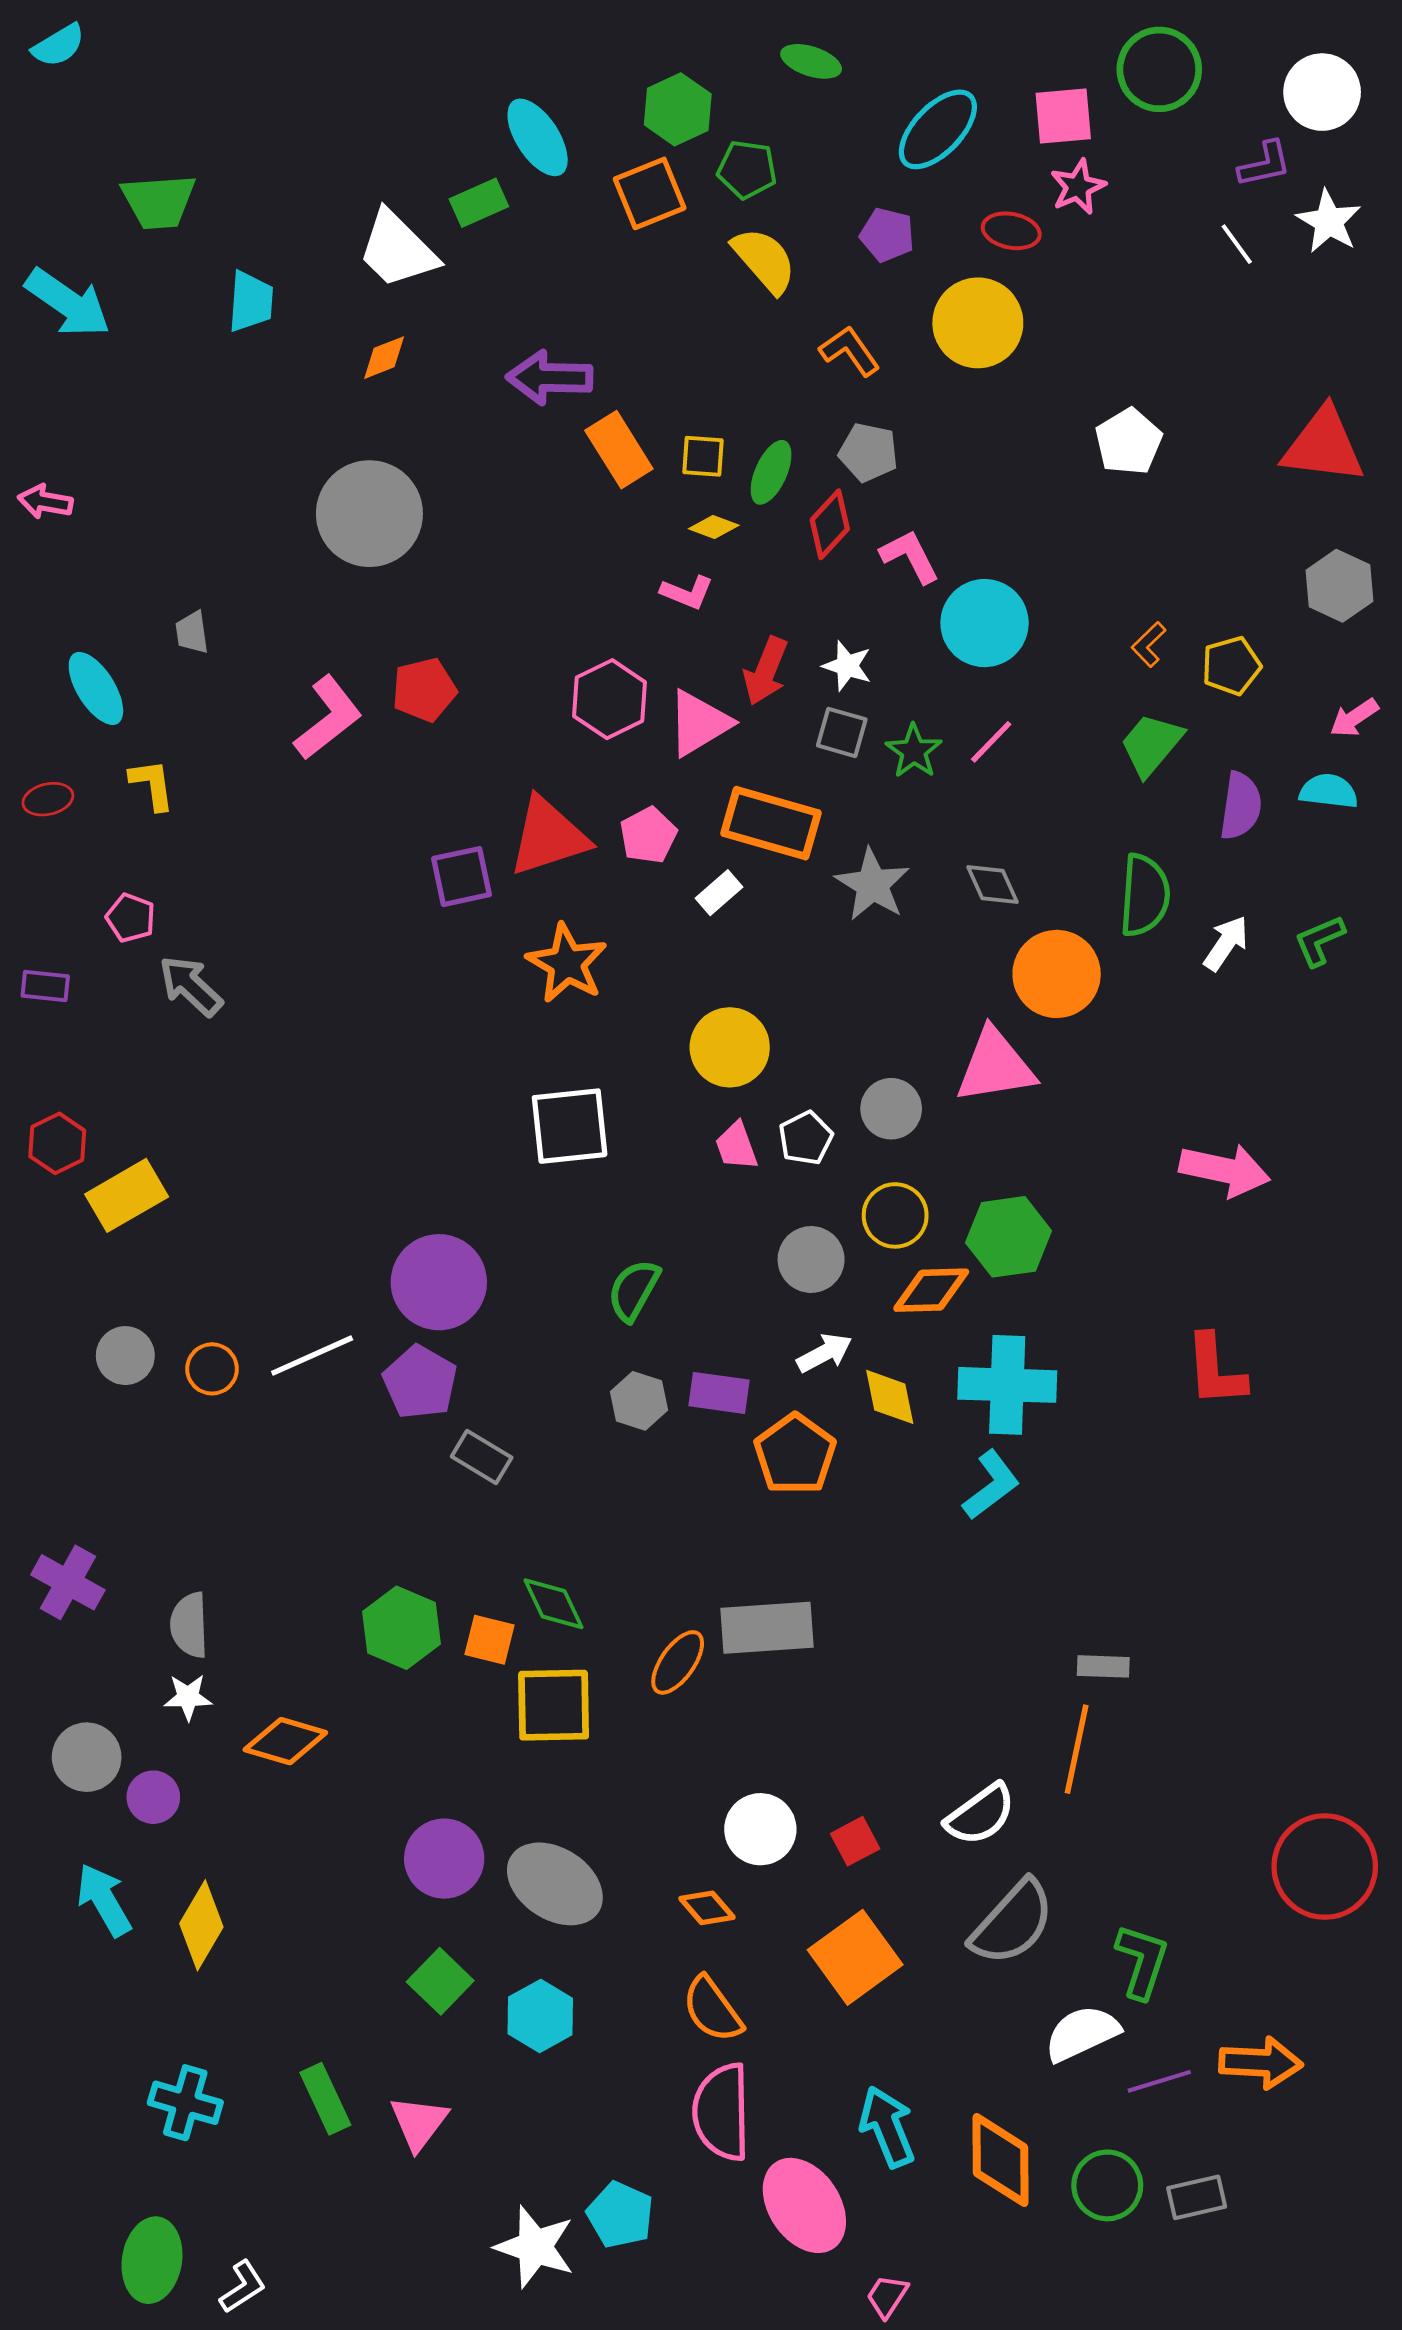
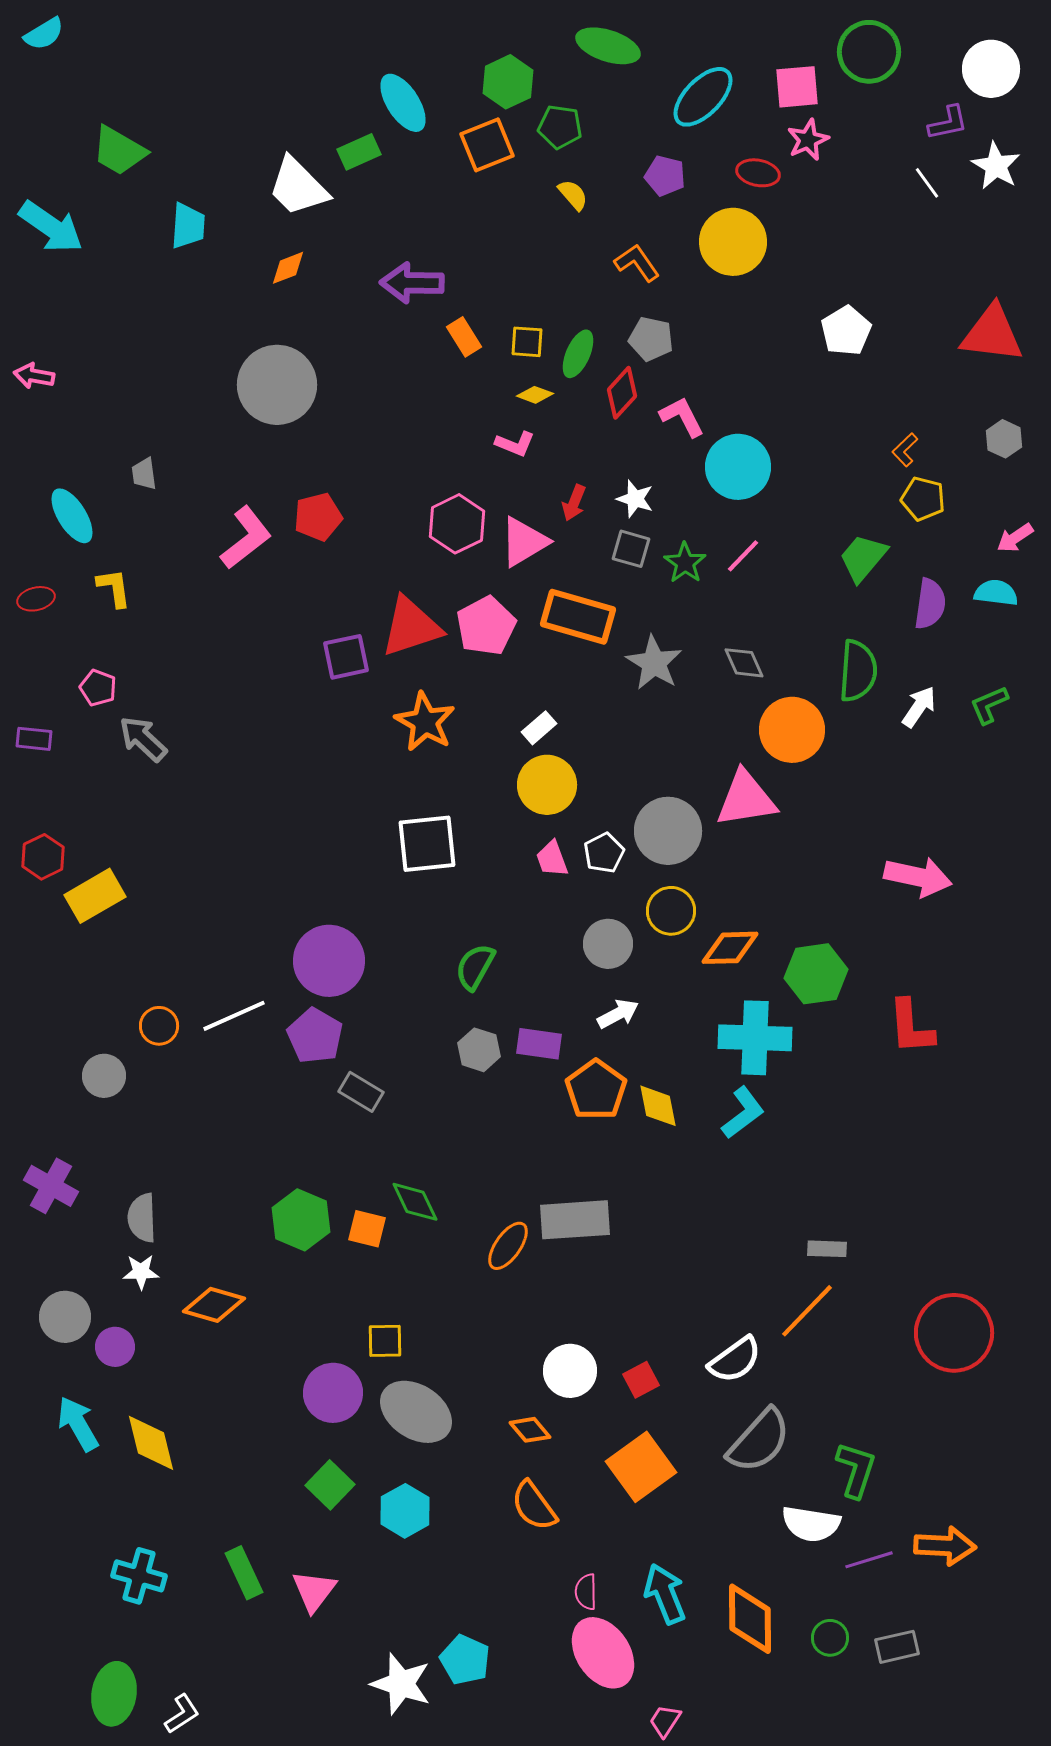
green ellipse: (811, 61) -> (608, 46), size x1.4
green trapezoid: (159, 201) -> (119, 151), turned 34
yellow semicircle: (764, 260) -> (573, 195), size x0.6
orange rectangle: (619, 450) -> (464, 337), size x0.7
gray hexagon: (1339, 586) -> (1004, 439), size x0.7
orange L-shape: (1149, 644) -> (905, 450), moved
yellow pentagon: (1231, 666) -> (923, 499), turned 30
red arrow: (766, 671) -> (574, 503), size x0.7
pink pentagon: (648, 835) -> (486, 626), size x1.4
white rectangle: (719, 893) -> (539, 728), moved
gray circle: (891, 1109) -> (668, 831), size x1.5
green hexagon: (1009, 1237) -> (816, 974), moved
orange diamond: (931, 1290) -> (730, 948), moved
gray circle: (125, 1356) -> (104, 1076), moved
yellow diamond: (890, 1397) -> (658, 1106), moved
yellow square: (554, 1705) -> (385, 1341), moved, size x0.6
orange line: (1077, 1749) -> (807, 1311), turned 32
red circle: (1325, 1867) -> (954, 1333), moved
yellow diamond: (201, 1925) -> (151, 1443), turned -44
white semicircle: (1082, 2033) -> (811, 1524), turned -146
pink semicircle: (722, 2112) -> (586, 1592), moved, size x0.5
green circle: (1107, 2185) -> (830, 1638), size x0.7

